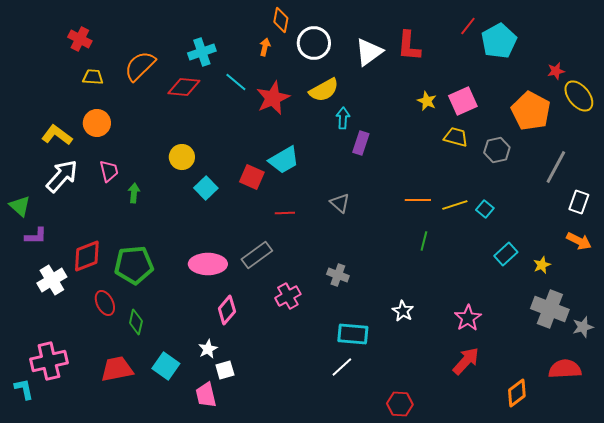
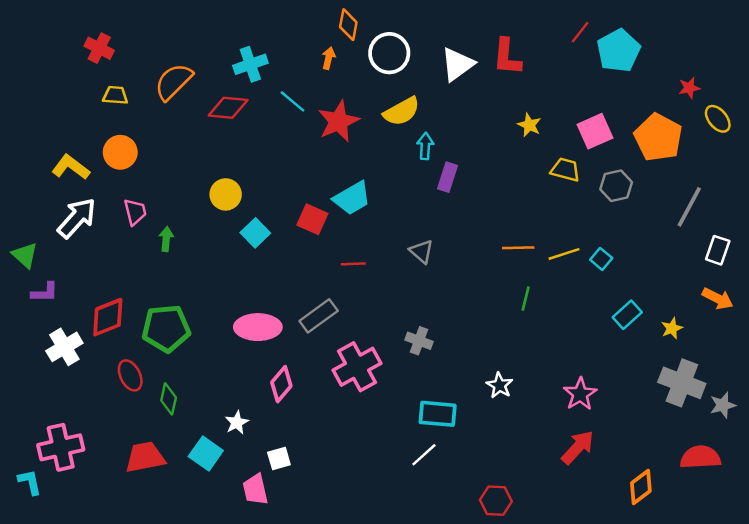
yellow ellipse: (579, 96) -> (718, 119), size x0.7
pink square: (463, 101) -> (595, 131), moved
pink cross: (288, 296) -> (357, 367), size x1.5
white star: (208, 349) -> (237, 423), moved

